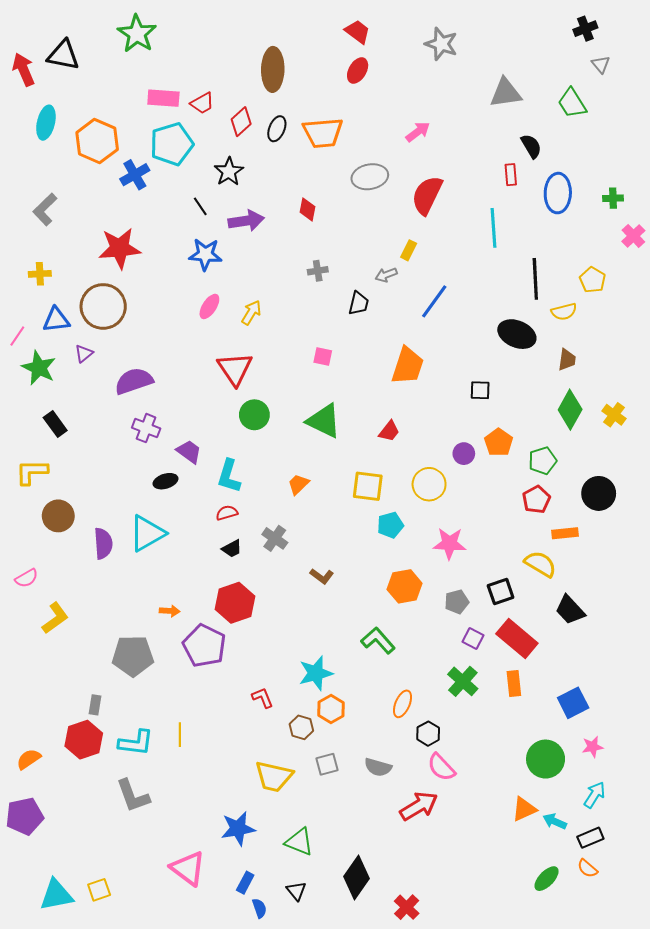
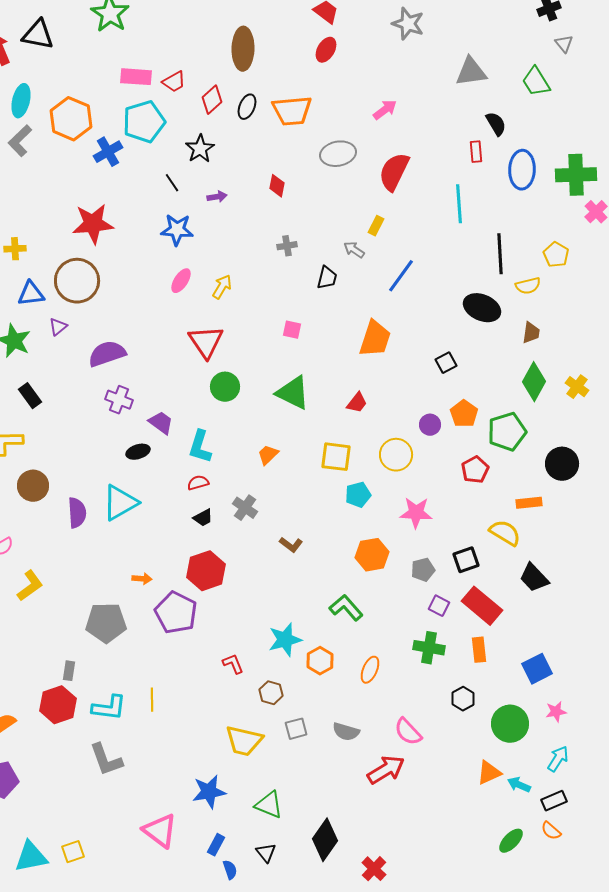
green cross: (613, 198) -> (576, 175), size x2.0
gray L-shape: (45, 209) -> (20, 141), moved
purple arrow: (246, 221) -> (217, 197), size x0.6
gray arrow: (386, 275) -> (354, 250), turned 55
black square: (480, 390) -> (446, 363), turned -30
green pentagon: (542, 461) -> (507, 432), size x1.4
red pentagon: (536, 500) -> (475, 470), moved
green cross: (463, 681) -> (429, 648), turned -32
orange hexagon: (331, 709) -> (320, 661), moved
black hexagon: (428, 734) -> (463, 699), moved

